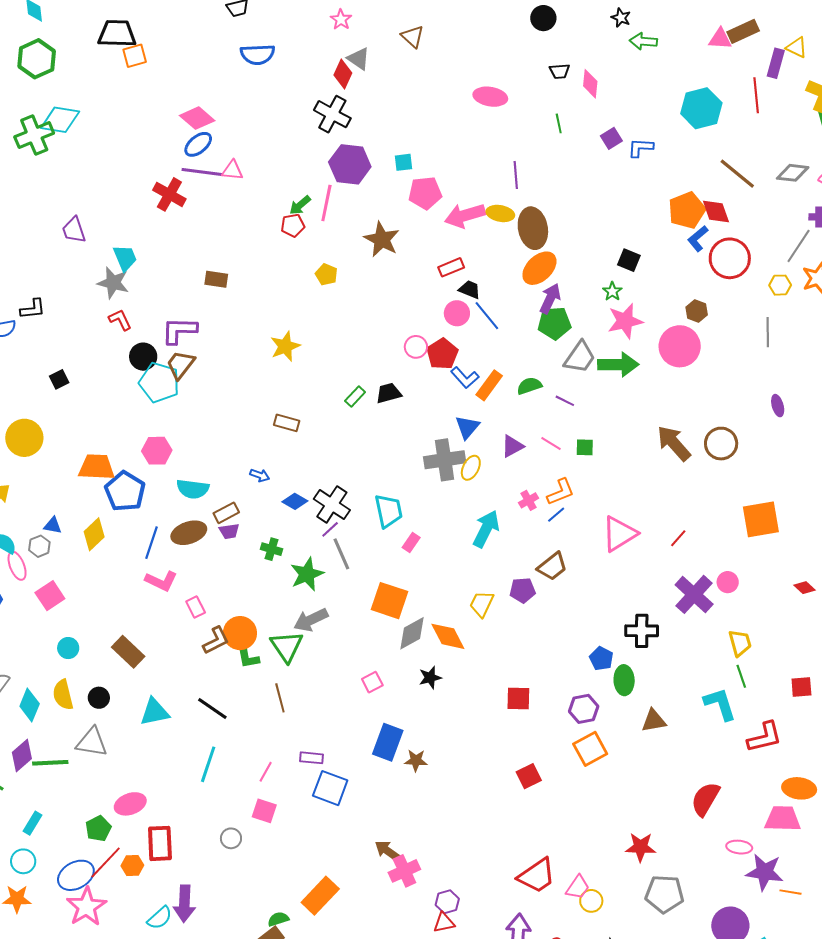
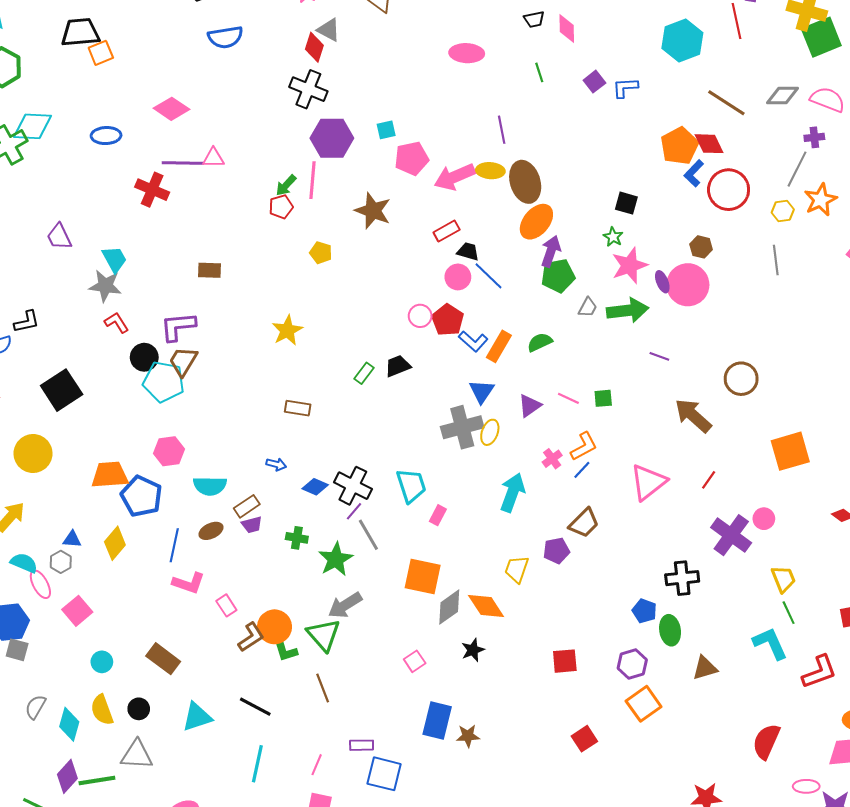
blue ellipse: (198, 144) -> (106, 136), moved, turned 44
gray trapezoid: (580, 357) -> (588, 307), size x0.6
black square: (59, 379) -> (62, 390), size x2.0
purple line: (565, 401) -> (659, 356), moved
purple ellipse: (778, 406) -> (662, 282), moved
brown arrow: (674, 443) -> (693, 416), moved
brown ellipse: (189, 533) -> (211, 531), size x0.7

